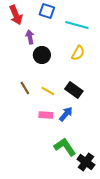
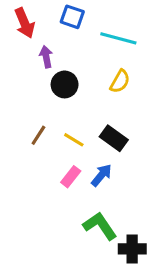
brown line: (25, 88) -> (38, 135), turned 64
pink rectangle: (46, 115) -> (71, 177), turned -56
black cross: (86, 162) -> (132, 249), turned -36

